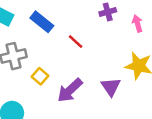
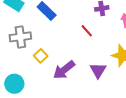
red line: (76, 42) -> (87, 31), moved

